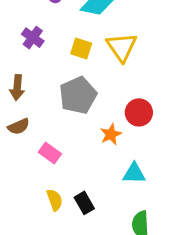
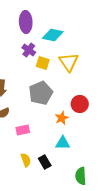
purple cross: (33, 38) -> (29, 50), moved
pink rectangle: (50, 153) -> (23, 130), turned -48
cyan triangle: (134, 173) -> (63, 143), moved

